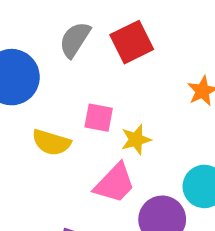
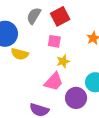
pink square: (99, 118) -> (54, 41), moved
yellow semicircle: (51, 142) -> (20, 54), moved

